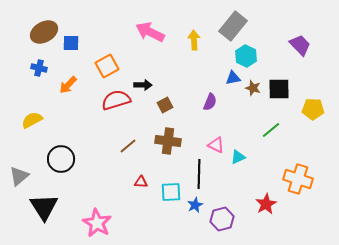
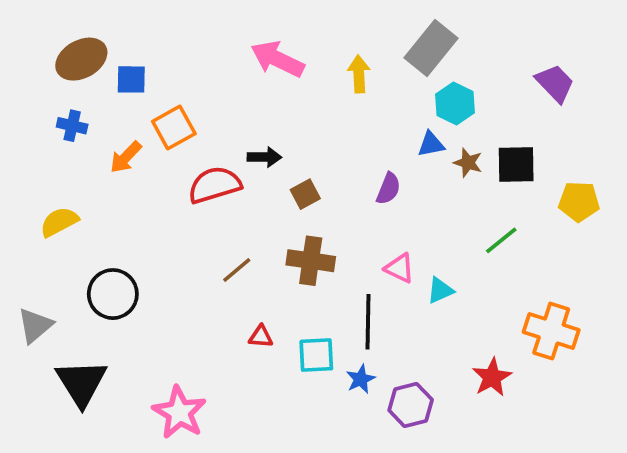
orange square: (107, 66) -> (174, 128), moved

